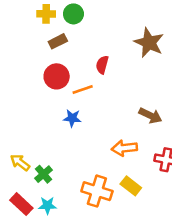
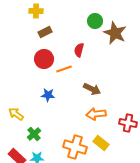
green circle: (73, 14) -> (95, 21), moved
brown arrow: (150, 116) -> (92, 89), moved
blue star: (72, 118) -> (48, 95), moved
yellow arrow: (20, 162) -> (16, 114), moved

